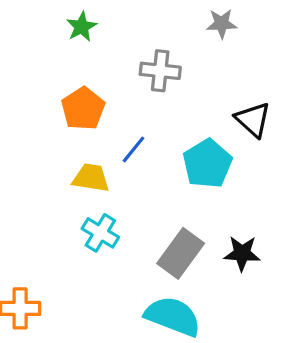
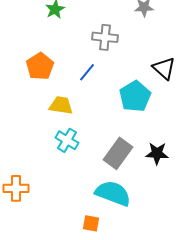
orange pentagon: (83, 109) -> (40, 66), moved
blue line: (133, 149) -> (87, 72), moved

